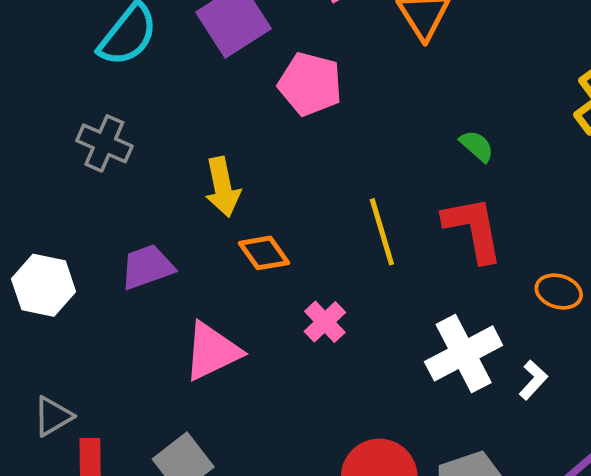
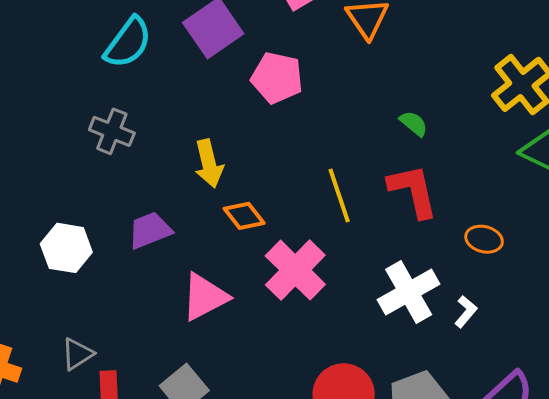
pink cross: (325, 322) -> (295, 270), size x1.8

